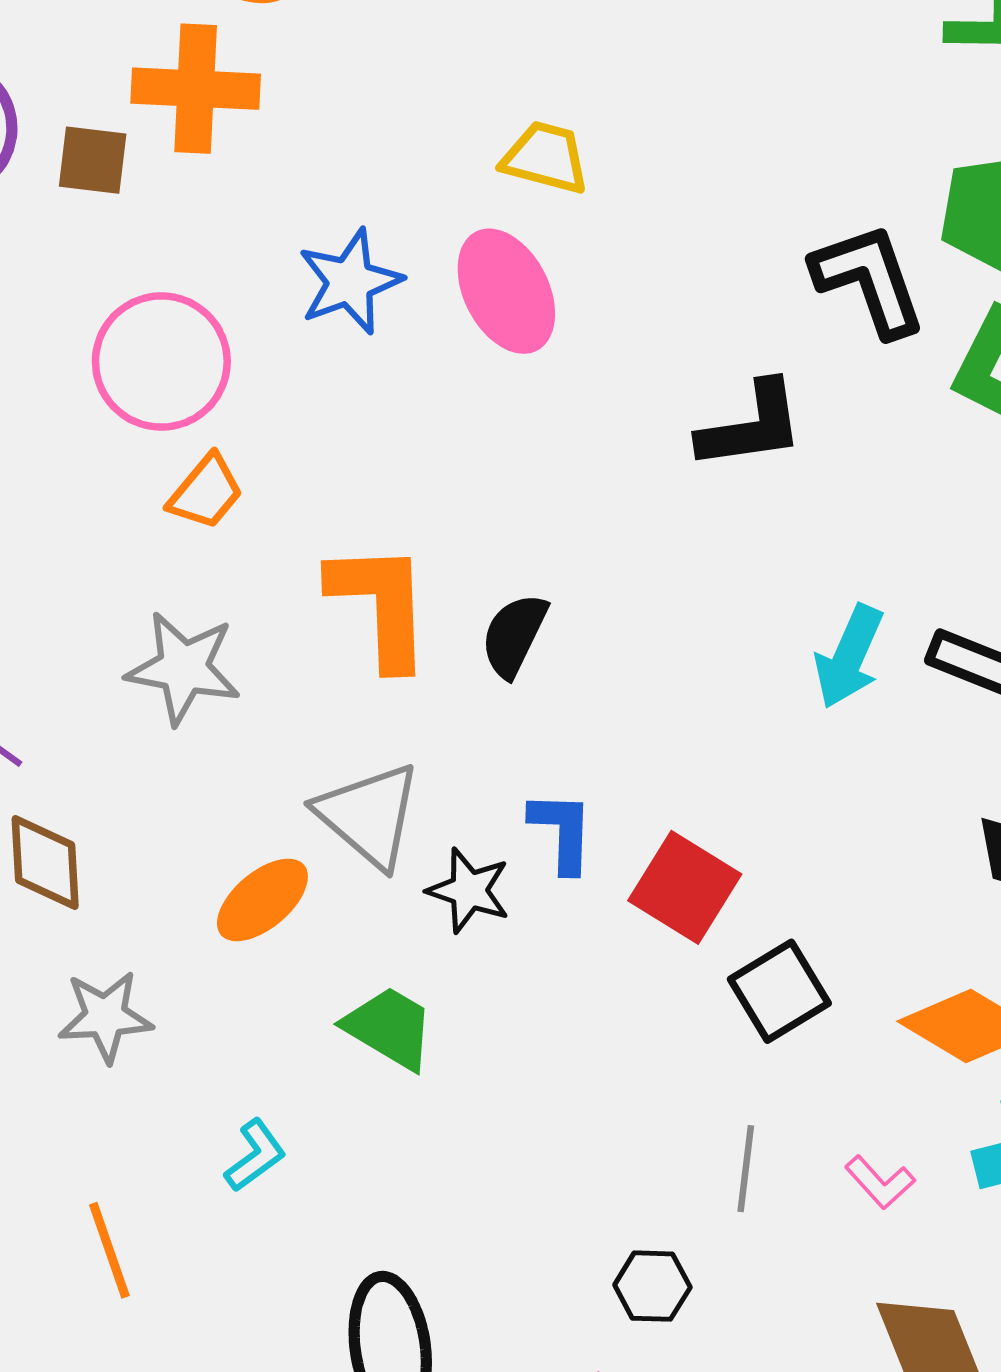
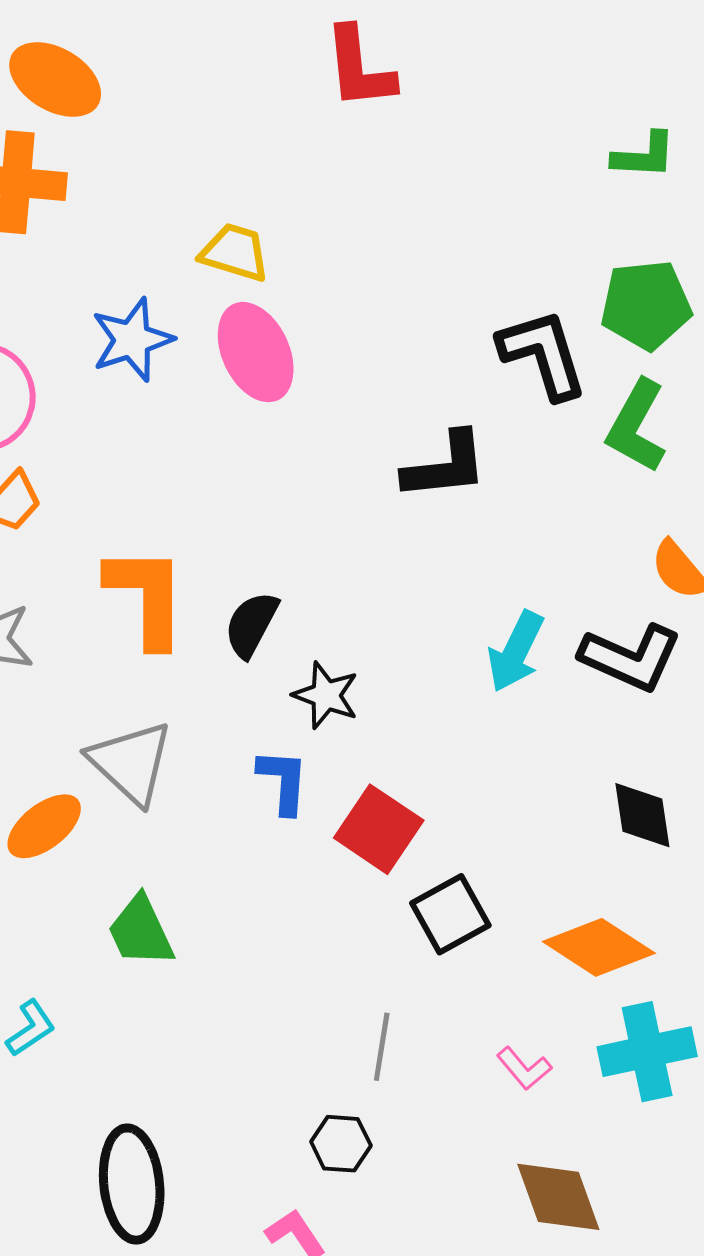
yellow trapezoid: (545, 158) -> (235, 252), moved
black star: (469, 890) -> (326, 695), moved
green trapezoid: (389, 1028) -> (141, 931), turned -148
gray line: (746, 1169) -> (382, 1047), moved

